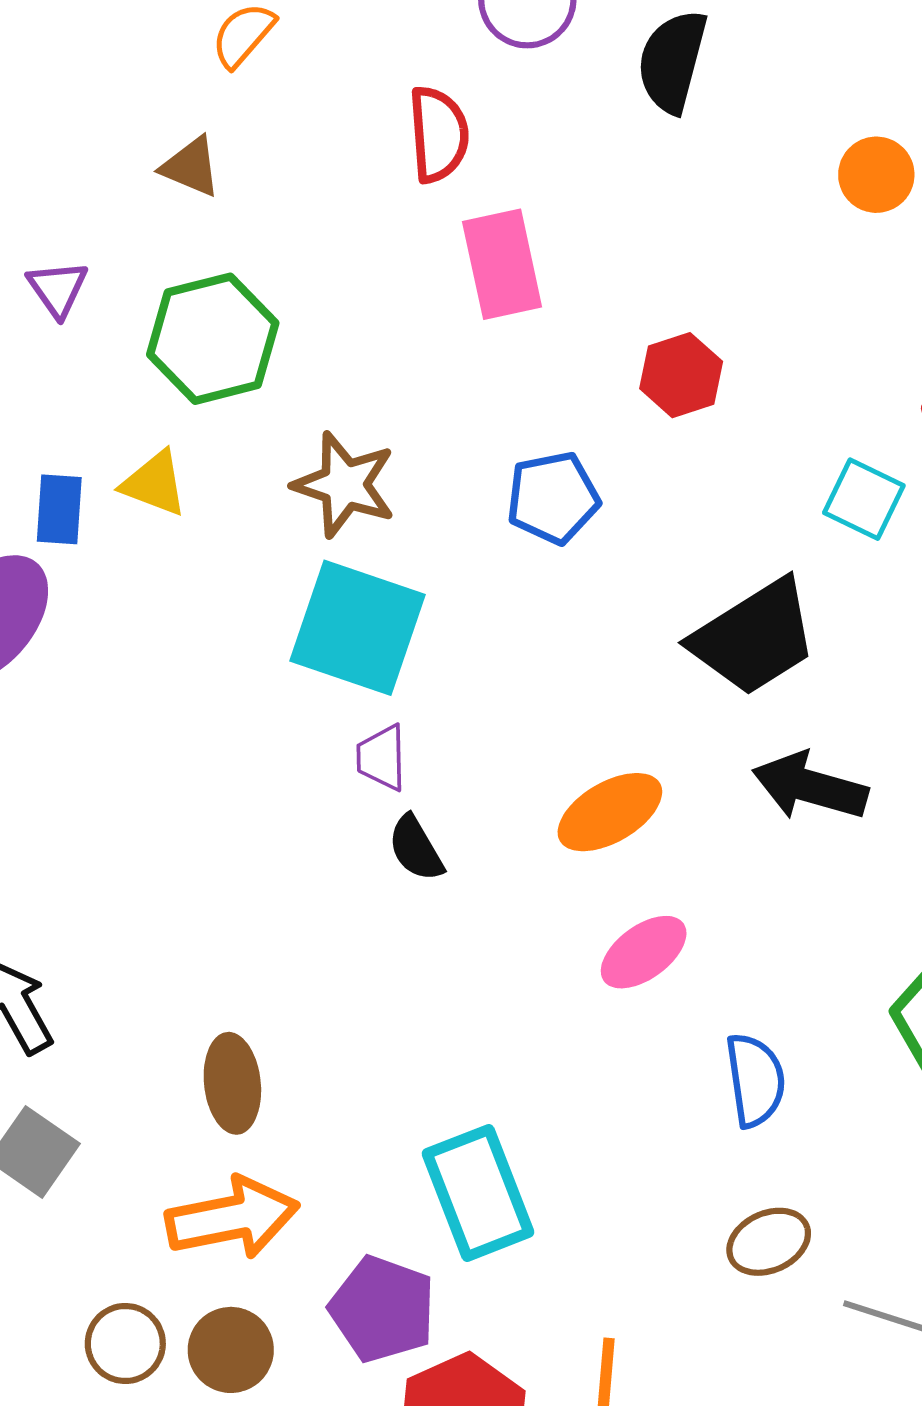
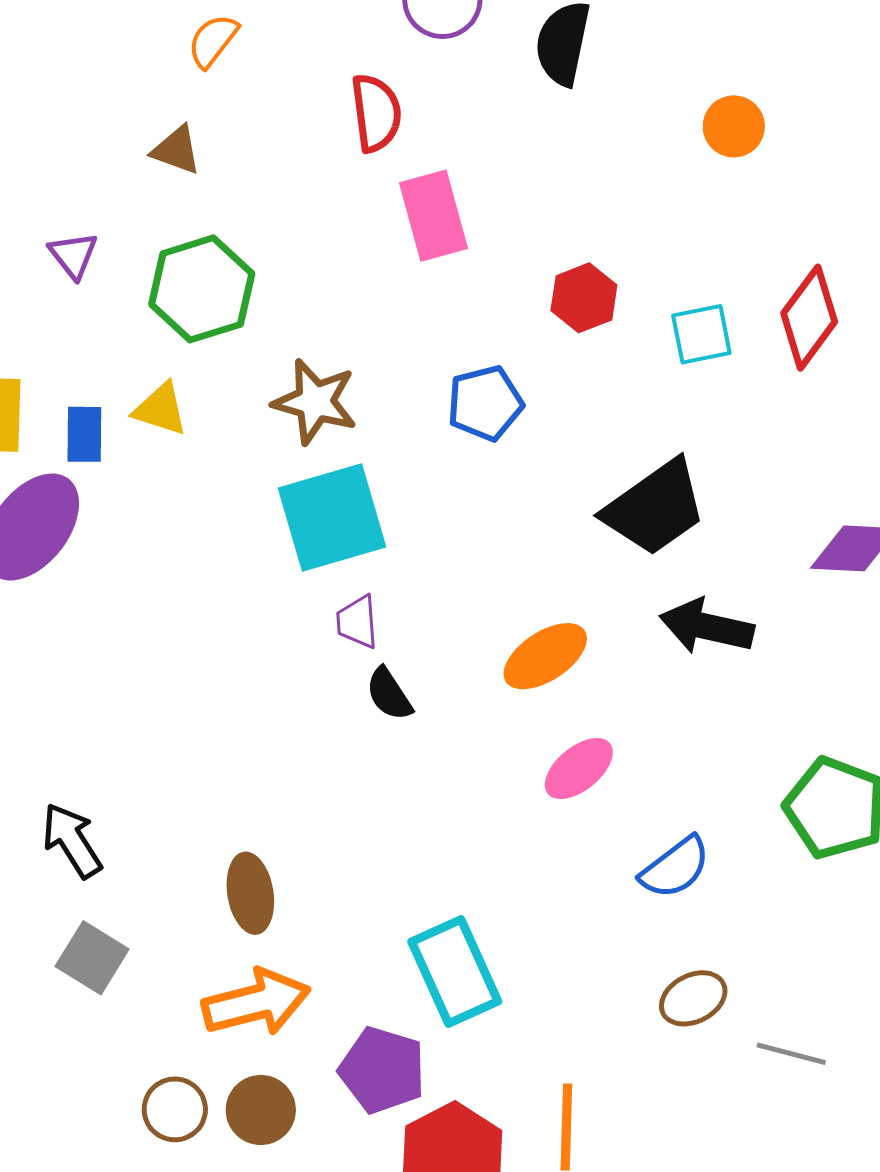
cyan square: (864, 499) -> (701, 334), moved, turned -34
cyan square: (357, 628) -> (332, 517), turned -32
blue semicircle: (755, 1080) -> (675, 868), turned 64

